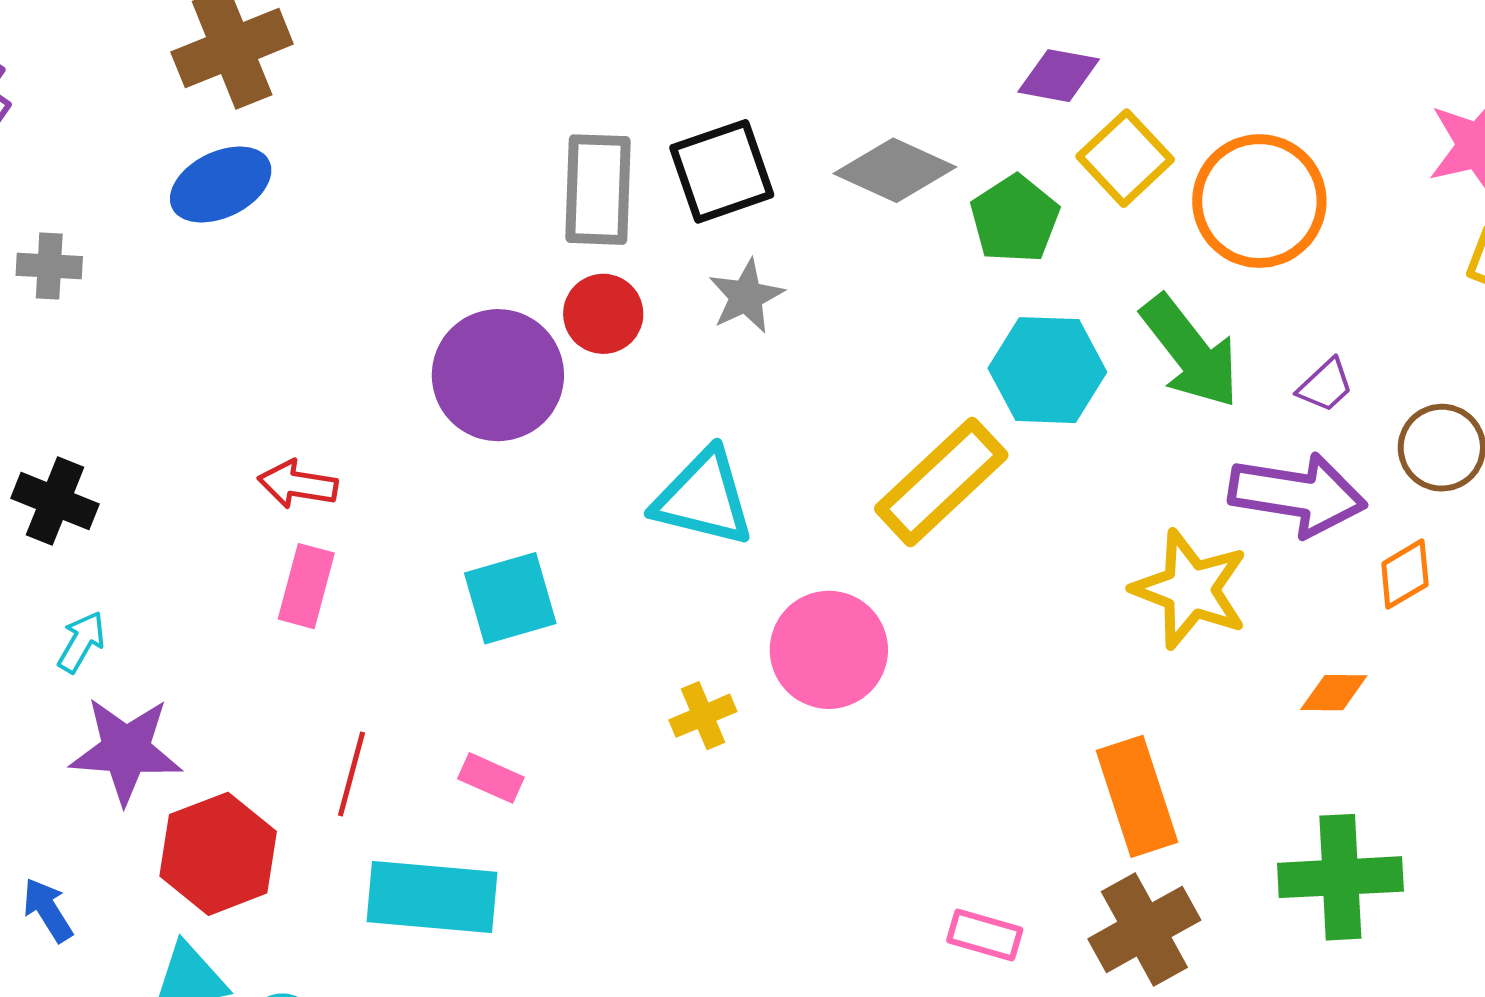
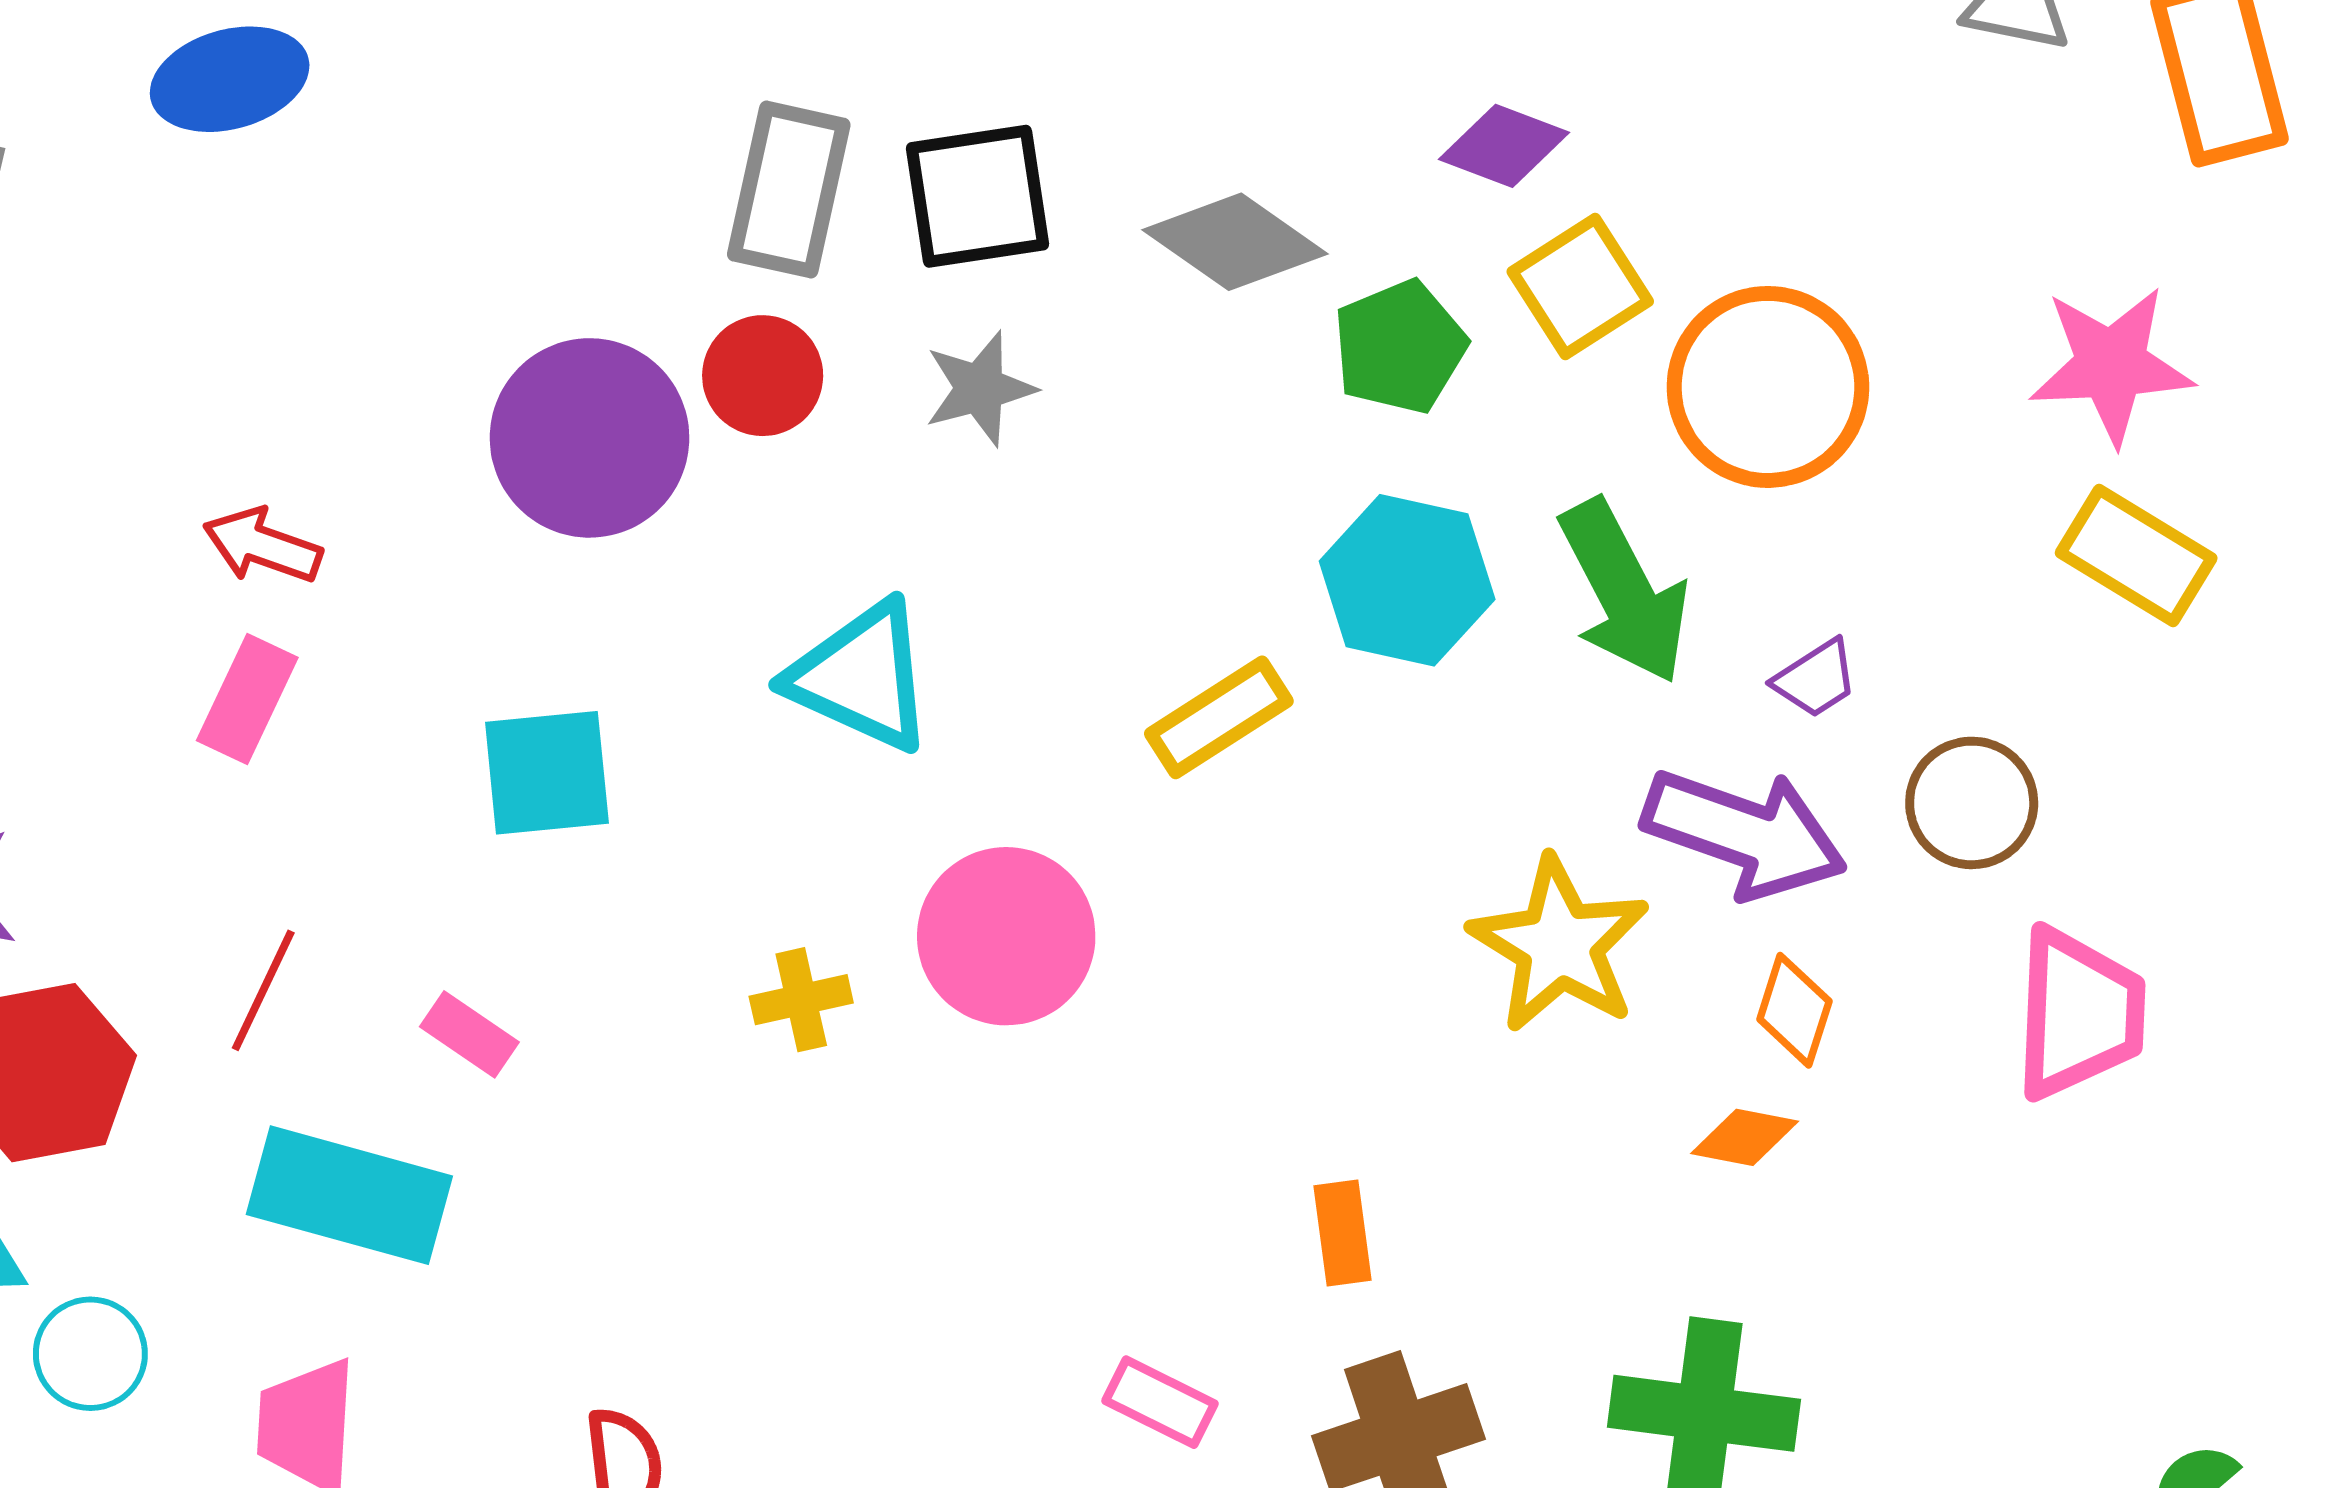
yellow rectangle: (941, 482) -> (1219, 717), size x0.7
orange diamond: (1405, 574) -> (1794, 1010), moved, turned -52
orange rectangle: (1137, 796) -> (1343, 1233), moved, size x0.6

